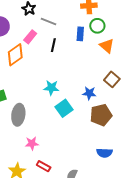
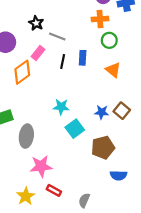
blue rectangle: (80, 34) -> (83, 58), moved
orange triangle: (107, 46) -> (113, 70), moved
brown square: (112, 79) -> (122, 111), moved
brown pentagon: (101, 115) -> (103, 147), moved
pink star: (32, 143) -> (41, 166), size x1.5

